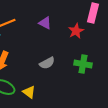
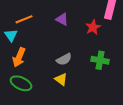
yellow triangle: (29, 92) -> (61, 79), moved

